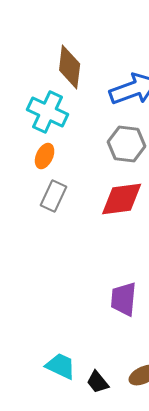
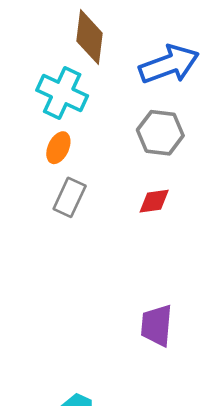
red diamond: (122, 199) -> (154, 201), size x0.6

